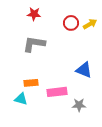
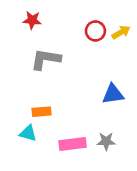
red star: (34, 14) -> (32, 20), moved
blue triangle: (84, 70) -> (113, 94), turned -30
pink rectangle: (57, 92) -> (73, 144), moved

